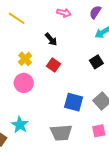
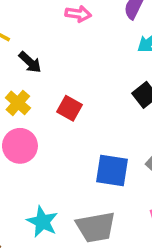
black arrow: (51, 39) -> (30, 62), moved
cyan star: (20, 125) -> (42, 222), moved

